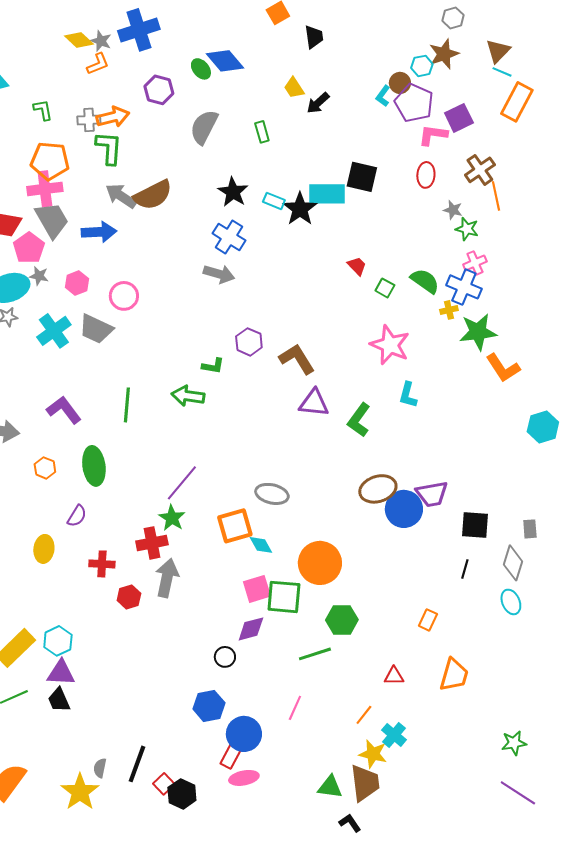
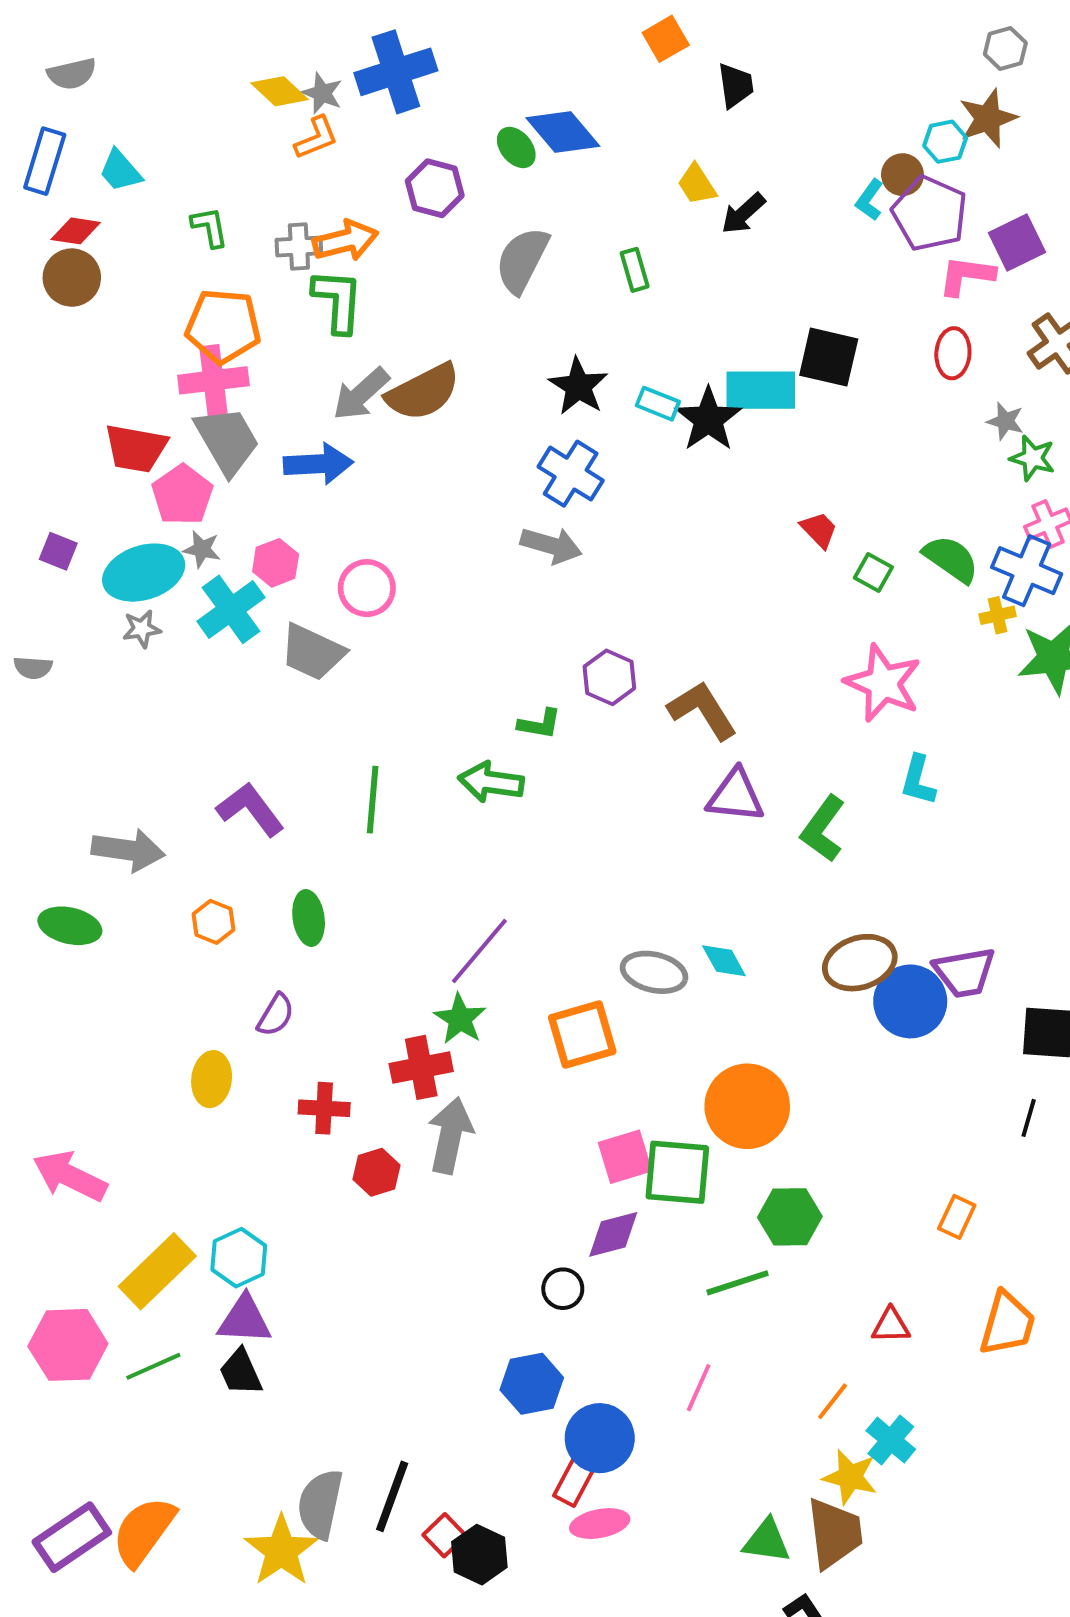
gray arrow: (121, 196) -> (361, 394), turned -76
cyan cross: (54, 331) -> (231, 609), moved
green ellipse: (94, 466) -> (309, 918), size x0.7
cyan diamond: (261, 545) -> (724, 961), moved
gray semicircle: (100, 768) -> (320, 1504), size x1.8

